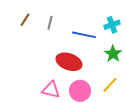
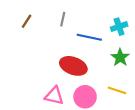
gray line: (50, 23) -> (63, 19), moved
yellow line: (110, 85) -> (117, 90), turned 66

